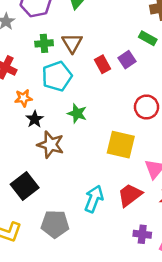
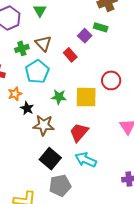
purple square: (127, 60) -> (85, 36), moved
yellow square: (121, 145) -> (86, 97), moved
black square: (25, 186) -> (50, 159), moved
red trapezoid: (130, 195) -> (79, 132), moved
cyan arrow: (94, 199) -> (86, 160), turned -75

